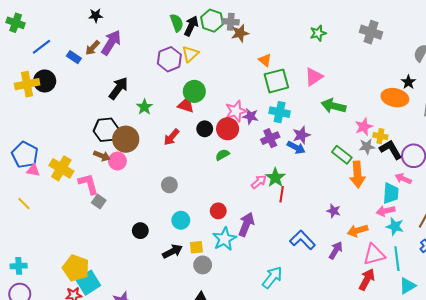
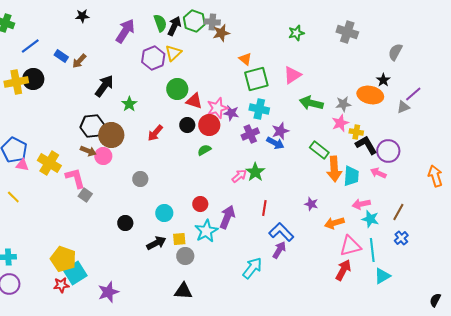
purple arrow: (111, 43) -> (125, 31), moved
brown arrow: (92, 48) -> (79, 61), moved
red triangle: (186, 105) -> (194, 101), moved
gray star: (367, 146) -> (343, 104), moved
gray circle: (169, 185) -> (140, 179), moved
cyan trapezoid: (391, 193) -> (351, 176), moved
red line: (282, 194) -> (264, 208), moved
purple arrow: (336, 250) -> (279, 250), moved

